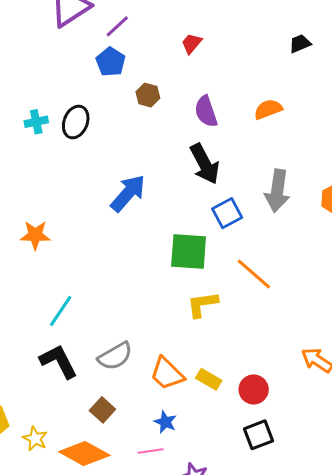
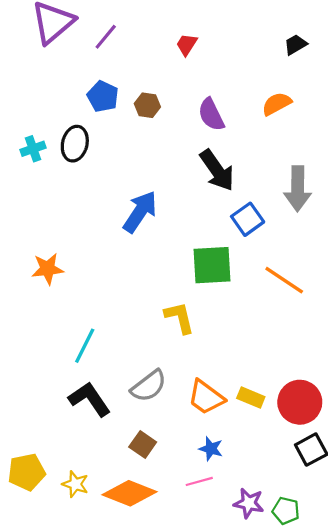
black trapezoid: (300, 43) -> (295, 45), moved
blue pentagon: (111, 62) -> (103, 96), moved
yellow L-shape: (202, 304) -> (180, 318), moved, turned 92
red circle: (254, 389) -> (300, 402), size x1.4

